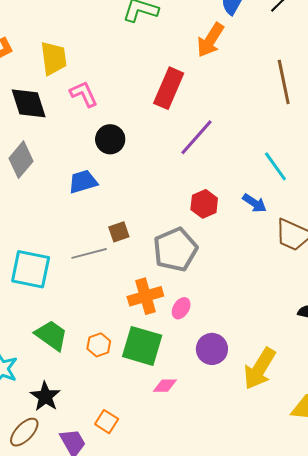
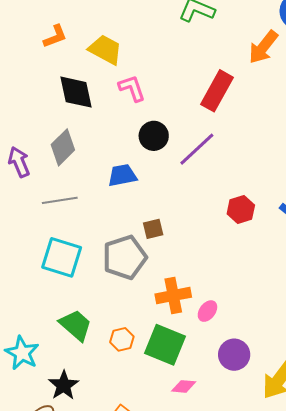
yellow trapezoid: (53, 58) -> (105, 50), turned -60
purple line: (197, 137) -> (197, 149), moved
gray pentagon: (175, 250) -> (125, 257), moved
gray line: (89, 253) -> (60, 200), moved

